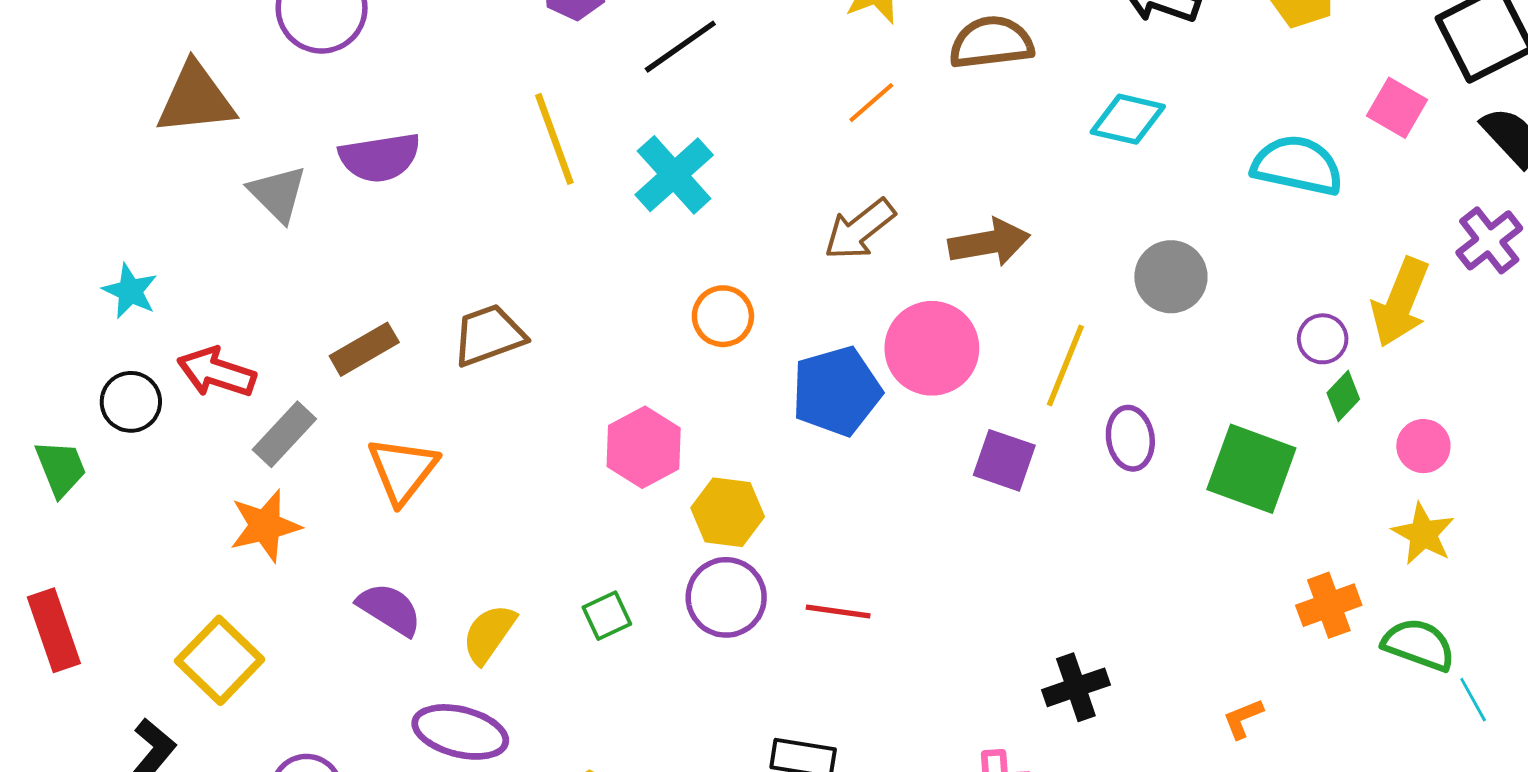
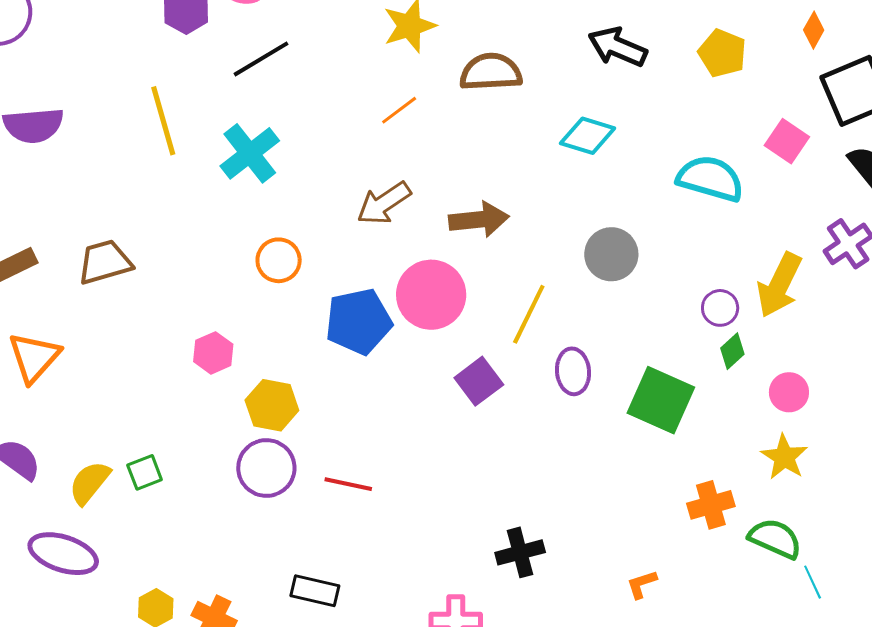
pink hexagon: (644, 447) -> (213, 353), size x0.7
purple square: (1004, 460) -> (479, 381), turned 30
green square: (607, 616) -> (145, 472), moved

